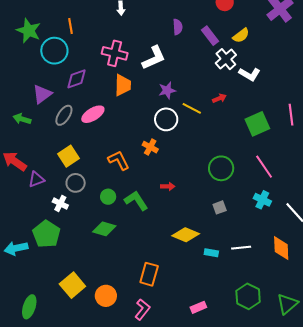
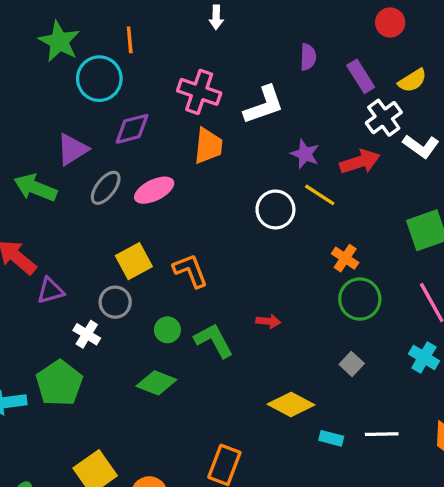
purple star: (167, 90) -> (305, 154), moved, turned 30
red arrow: (219, 98) -> (360, 162), moved, size x1.6
green arrow: (22, 119) -> (35, 188), size x1.4
orange cross: (150, 147) -> (345, 258), moved
yellow square: (68, 156) -> (134, 261), moved
gray square: (220, 207) -> (352, 364), turned -32

